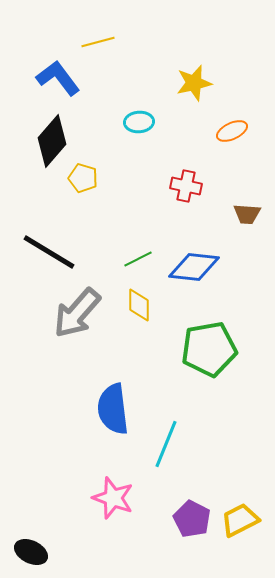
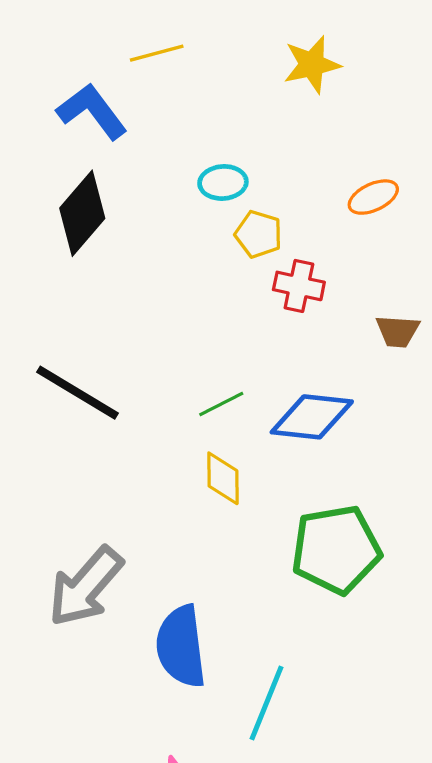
yellow star: (194, 83) -> (312, 64), moved
yellow pentagon: (83, 178) -> (258, 234), moved
gray arrow: (77, 313) -> (86, 587), moved

